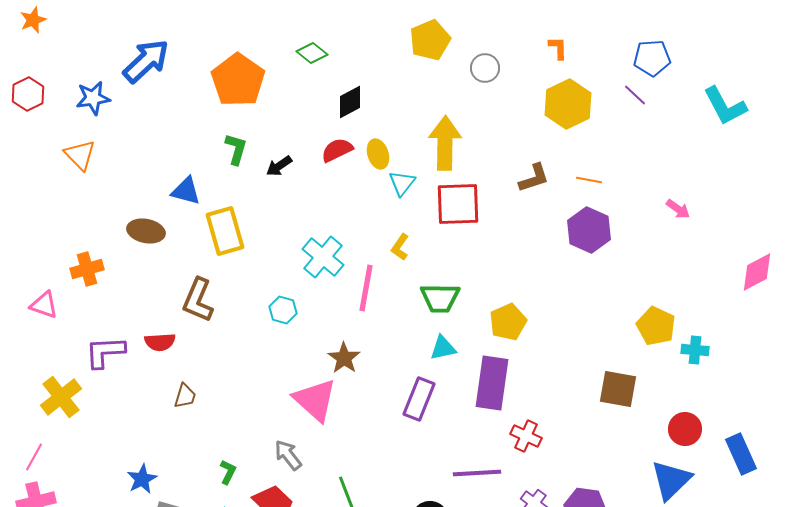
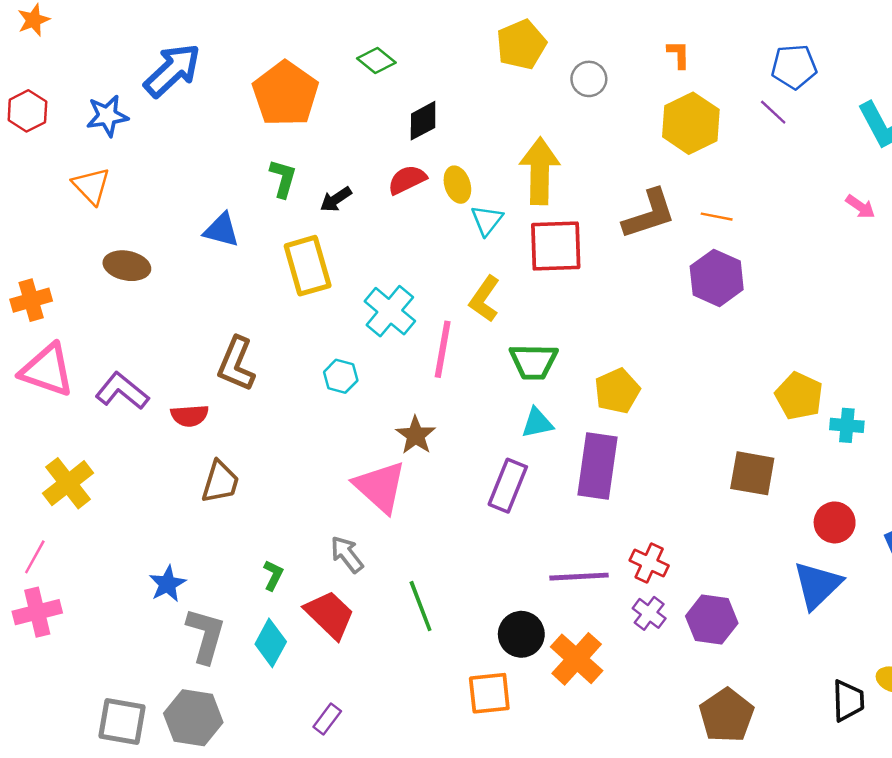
brown L-shape: (534, 178) -> (649, 214), size x1.4
pink arrow: (678, 209) -> (860, 207), moved
brown ellipse: (146, 231) -> (127, 266), moved
yellow rectangle: (225, 231) -> (308, 266), moved
yellow L-shape: (400, 247) -> (484, 299), size x1.4
orange cross: (87, 269) -> (31, 300), moved
pink triangle: (44, 305) -> (47, 370), size x1.6
purple L-shape: (105, 352) -> (122, 391), moved, turned 42
brown trapezoid: (185, 396) -> (220, 482), size x1.4
red cross: (526, 436) -> (649, 563), moved

